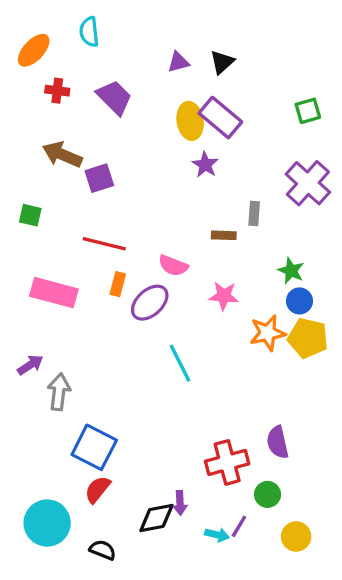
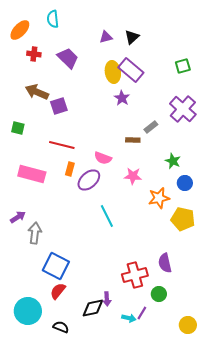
gray rectangle: (254, 213) -> (151, 127), turned 48
blue circle: (299, 301) -> (185, 183), moved
yellow pentagon: (308, 338) -> (183, 219), moved
yellow circle: (296, 536) -> (188, 325), moved

